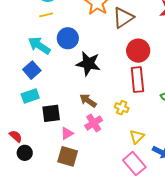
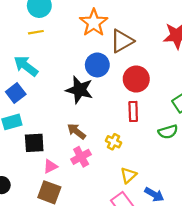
blue circle: (68, 38) -> (97, 65), moved
red rectangle: (137, 80) -> (133, 111), size x0.7

